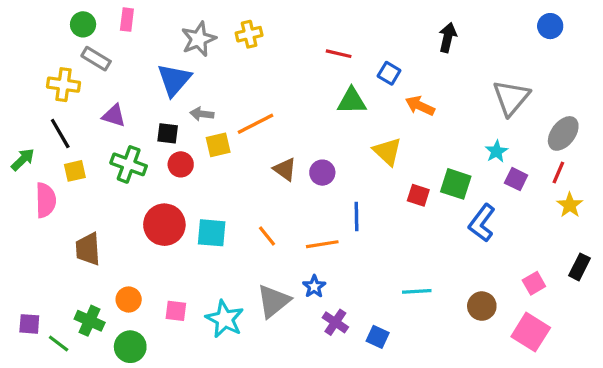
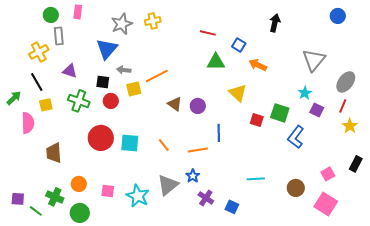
gray rectangle: (96, 59) -> (59, 36), turned 54
yellow cross: (63, 85) -> (39, 52), turned -36

